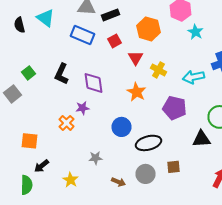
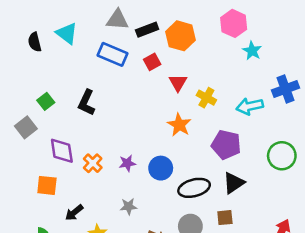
orange hexagon: (148, 29) -> (180, 36), moved
purple diamond: (94, 83) -> (62, 151), moved
purple star: (82, 108) -> (127, 163), moved
black triangle: (202, 139) -> (234, 183), moved, turned -30
black arrow: (42, 166) -> (74, 213), moved

